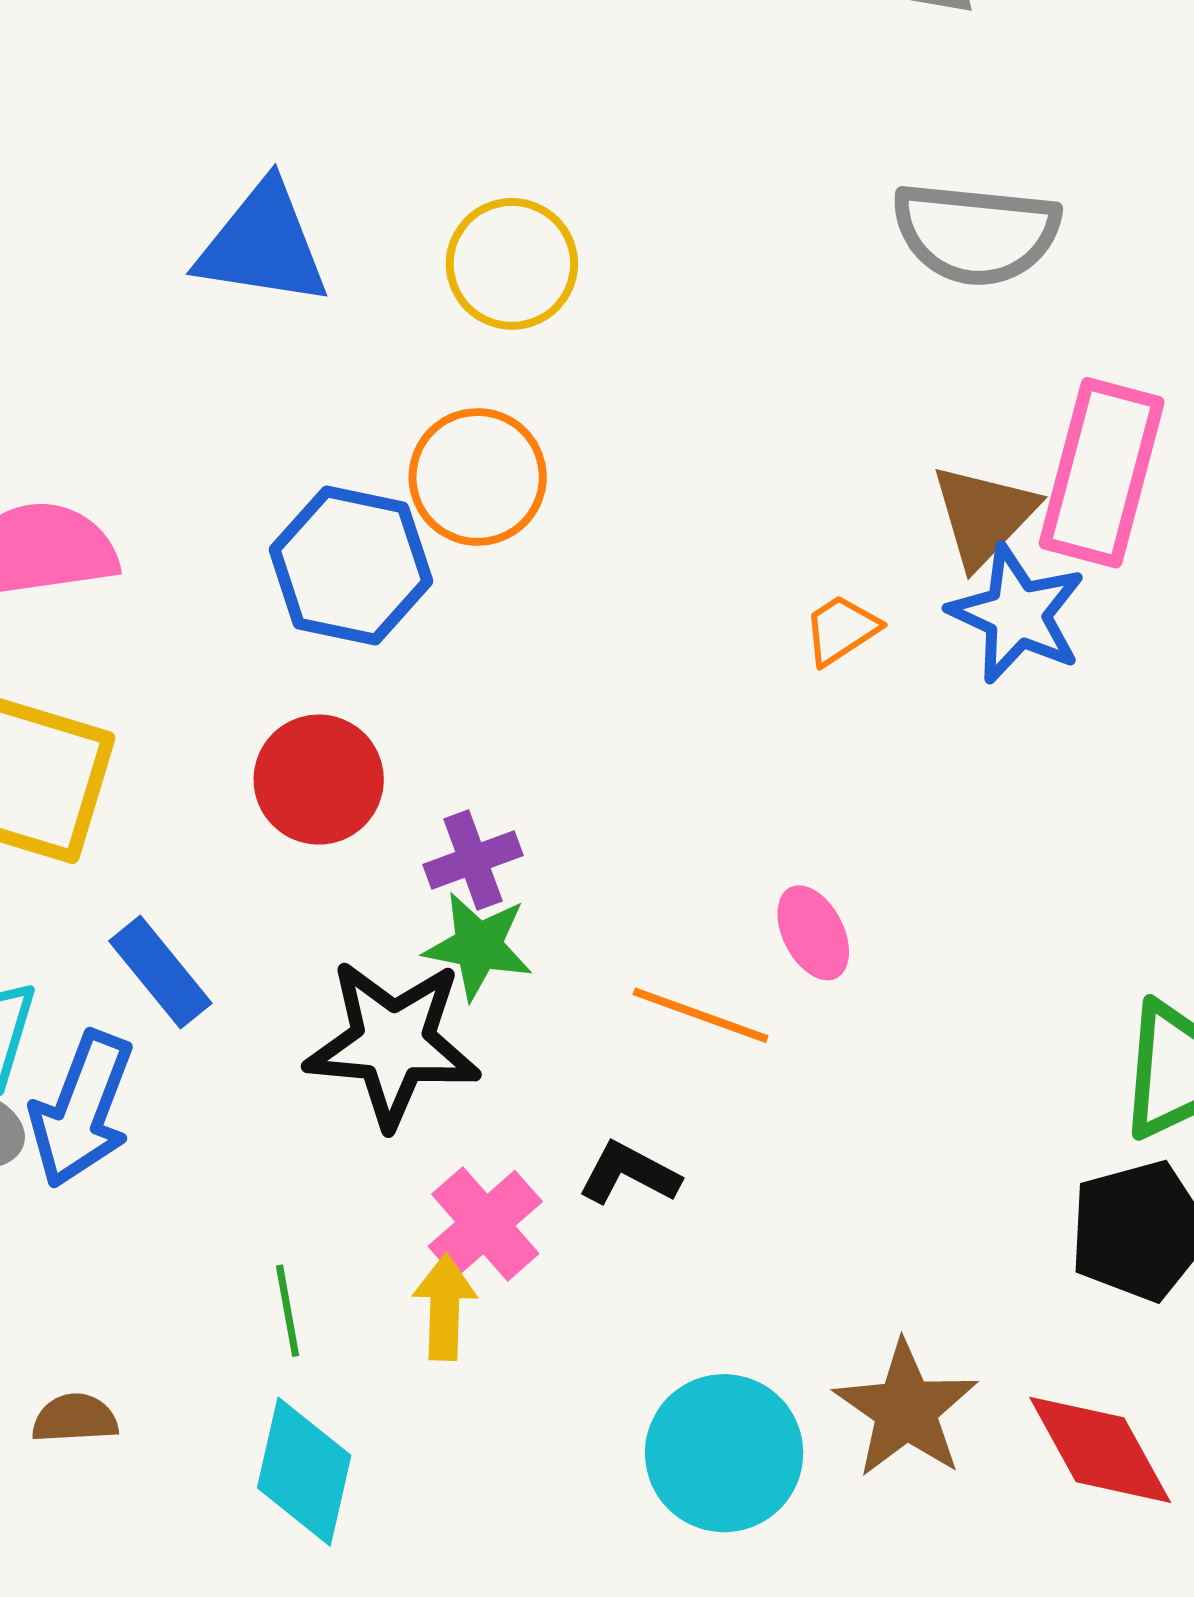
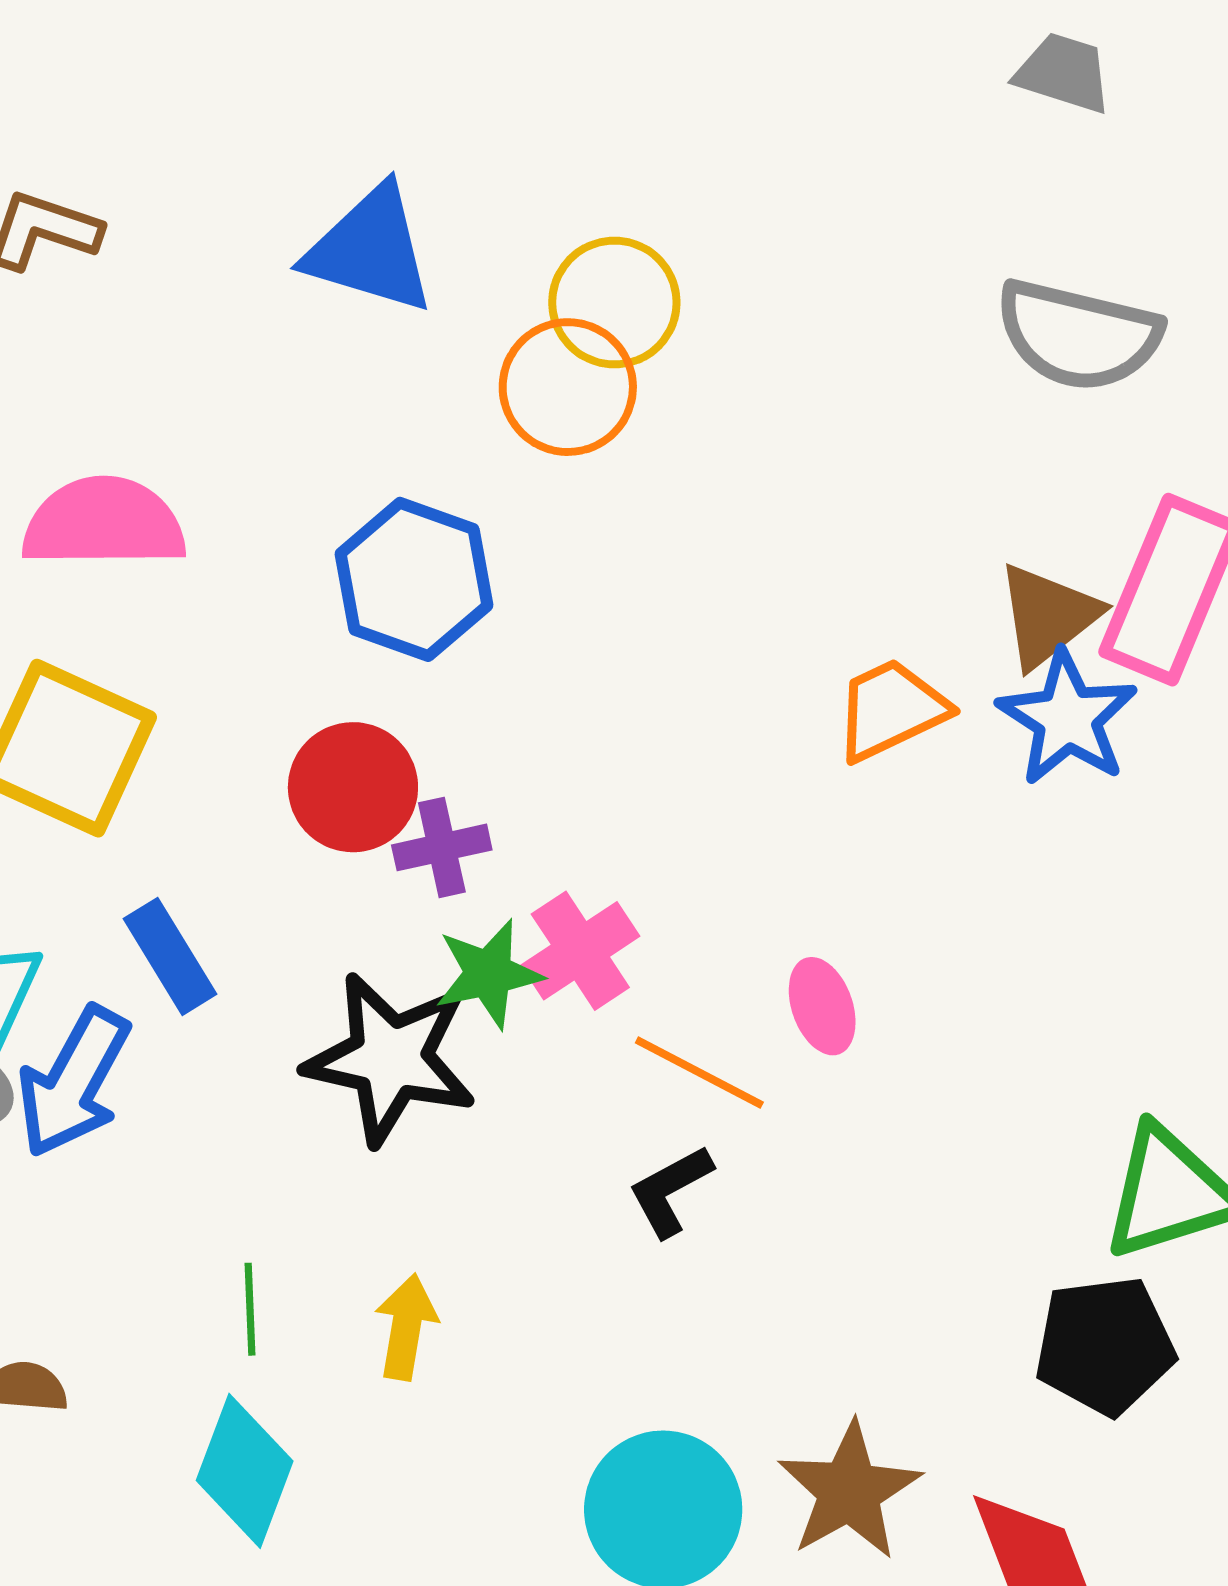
orange circle: (478, 477) -> (568, 387), moved
orange trapezoid: (841, 630) -> (891, 710), size x1.5
purple cross: (473, 860) -> (442, 847), moved
green star: (478, 946) -> (489, 974), turned -30
black L-shape: (629, 1173) -> (670, 1191), moved, turned -64
pink cross: (485, 1224) -> (580, 951), moved

